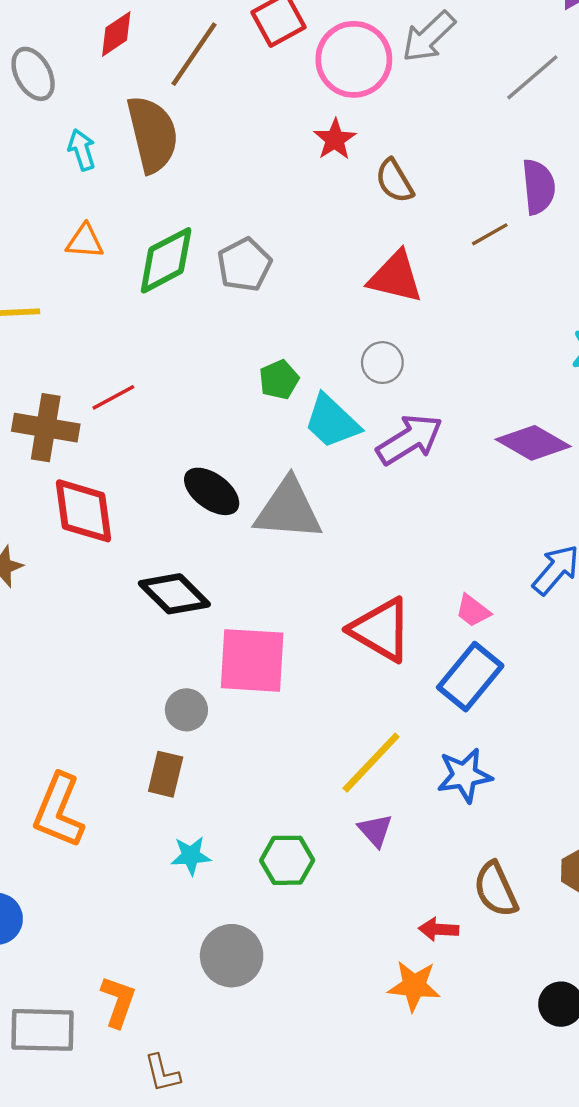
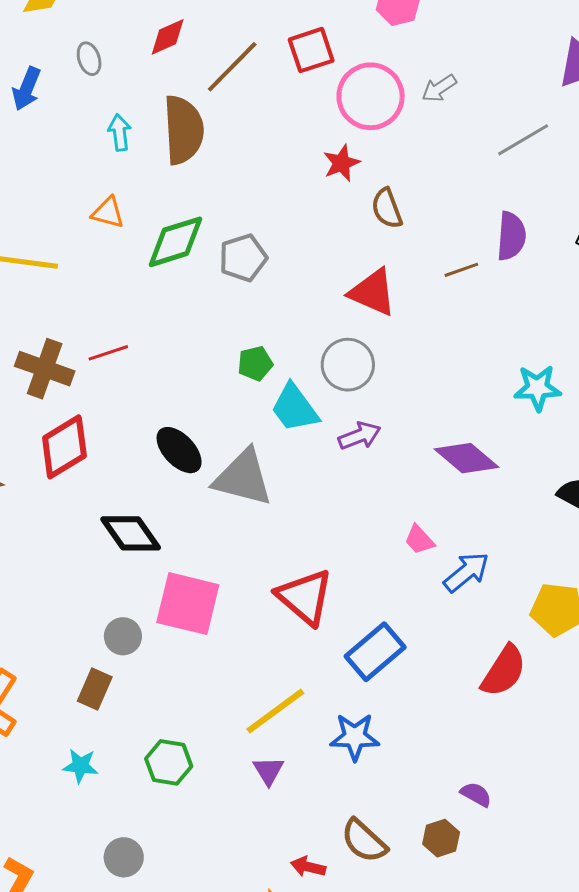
gray arrow: (429, 37) -> (439, 88), size x0.7
gray ellipse: (33, 74) -> (89, 59), size x0.7
gray circle: (382, 363) -> (348, 365), size x1.4
purple arrow: (410, 439) -> (360, 436), size x0.7
red diamond: (83, 511) -> (64, 447), turned 56
pink trapezoid: (473, 611) -> (419, 540), moved
cyan star: (191, 856) -> (80, 766), moved
green hexagon: (287, 860) -> (169, 762), moved
brown semicircle: (496, 889) -> (364, 841), turned -33
gray circle: (232, 956) -> (124, 857), size x0.7

